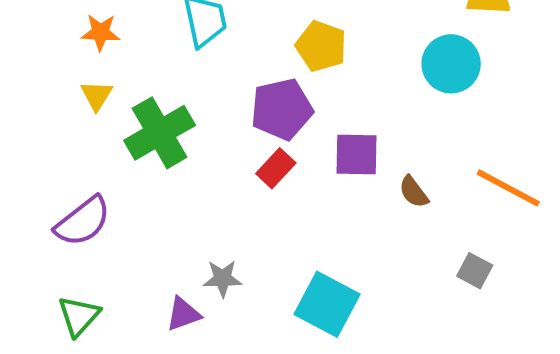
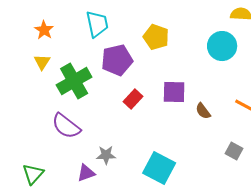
orange star: (100, 32) -> (44, 30), turned 30
purple pentagon: (282, 109) -> (117, 60), moved
purple semicircle: (83, 221) -> (66, 126), moved, turned 76

